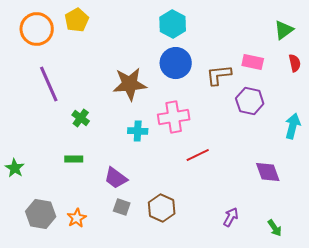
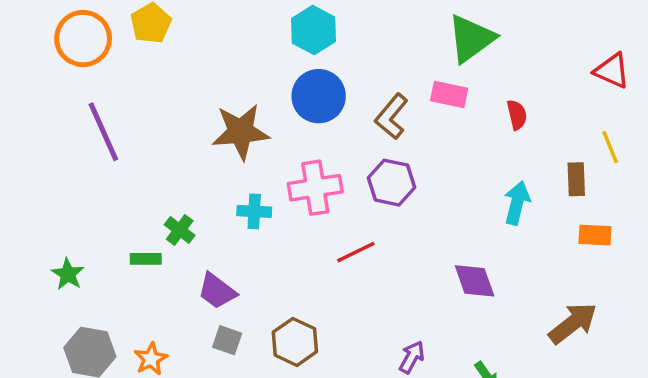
green triangle: (284, 30) -> (471, 39), moved, size x1.5
red semicircle: (295, 63) -> (517, 115), moved
brown L-shape: (219, 75) -> (392, 116), turned -44
purple hexagon: (250, 101) -> (392, 183), moved
green cross: (81, 118) -> (180, 230), moved
green star: (15, 168) -> (68, 274), moved

